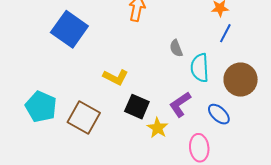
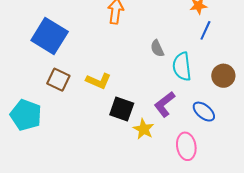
brown circle: (241, 80) -> (223, 76), size x0.7
brown square: (84, 118) -> (58, 80), moved, size x0.7

